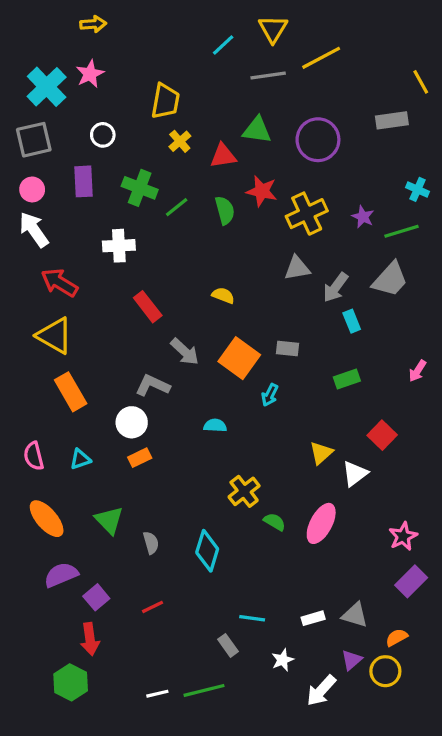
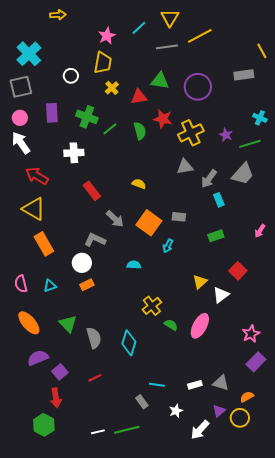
pink star: (90, 74) -> (107, 36), moved
white circle: (103, 135) -> (71, 76), moved
gray semicircle: (151, 543) -> (94, 338), size x1.5

